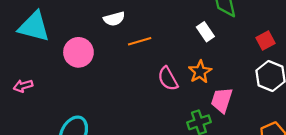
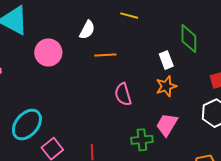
white semicircle: (114, 19) -> (87, 30), turned -60
orange star: (200, 72) -> (166, 86), moved

